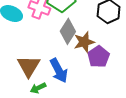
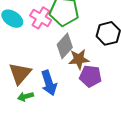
purple pentagon: (98, 57) -> (90, 76), turned 30

